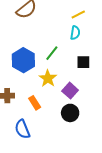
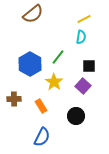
purple square: (70, 91) -> (83, 86), moved
blue semicircle: (22, 129) -> (42, 137), moved, turned -132

